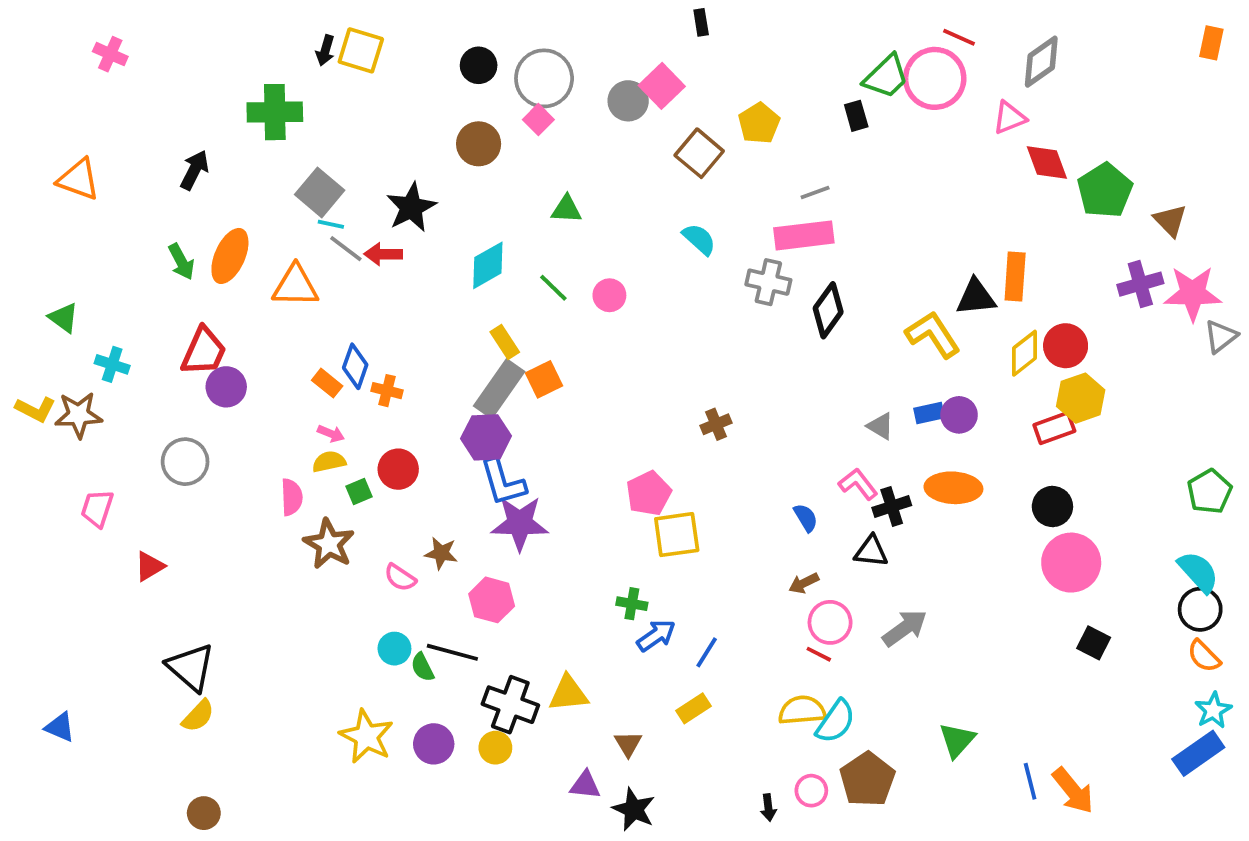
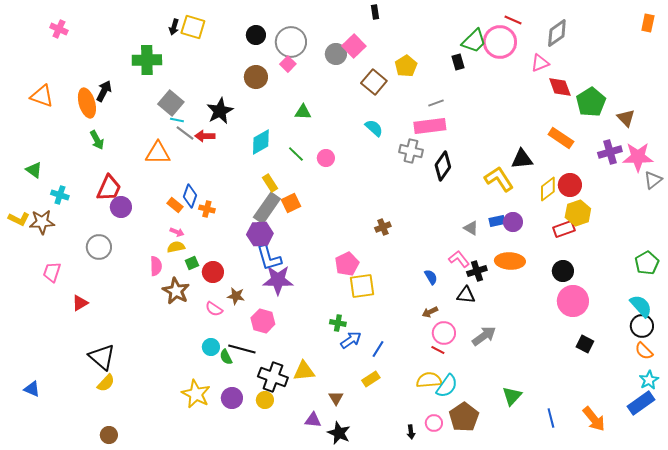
orange ellipse: (230, 256) -> (87, 103), moved, turned -40
orange rectangle: (1015, 277) -> (561, 138), moved, turned -60
red circle: (398, 469) -> (213, 272), moved
orange arrow: (1073, 791) -> (594, 419), moved

